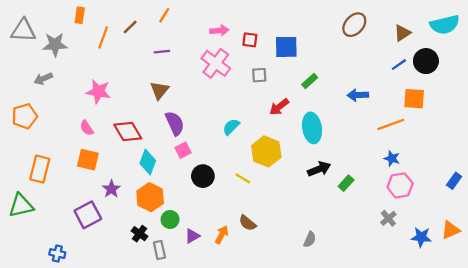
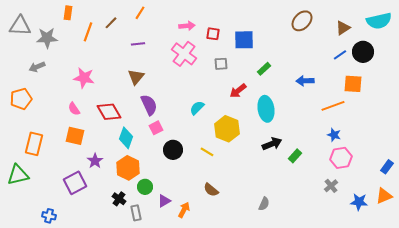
blue rectangle: (454, 181) -> (387, 167), moved
orange arrow: (222, 235) -> (184, 210), moved

